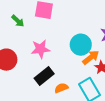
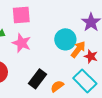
pink star: (40, 49) -> (22, 43), moved, turned -30

